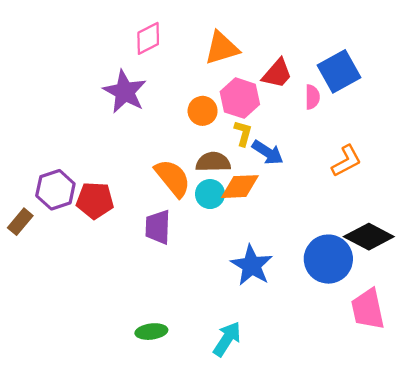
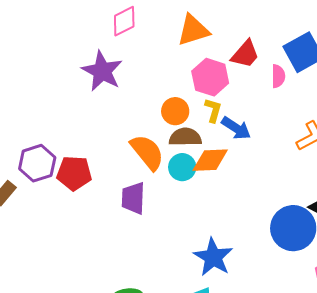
orange circle: (203, 111) -> (175, 111), moved
blue star: (252, 265) -> (213, 257), moved

